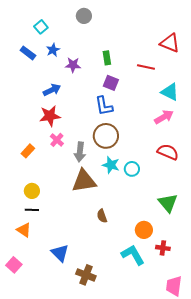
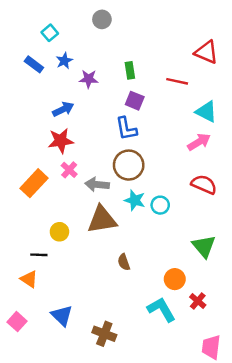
orange rectangle: (28, 151) -> (34, 183), size x1.6
gray arrow: (80, 152) -> (97, 184), turned 90
yellow circle: (32, 191) -> (59, 232), moved
red cross: (163, 248) -> (198, 301), turned 32
blue triangle: (60, 253) -> (62, 316), moved

